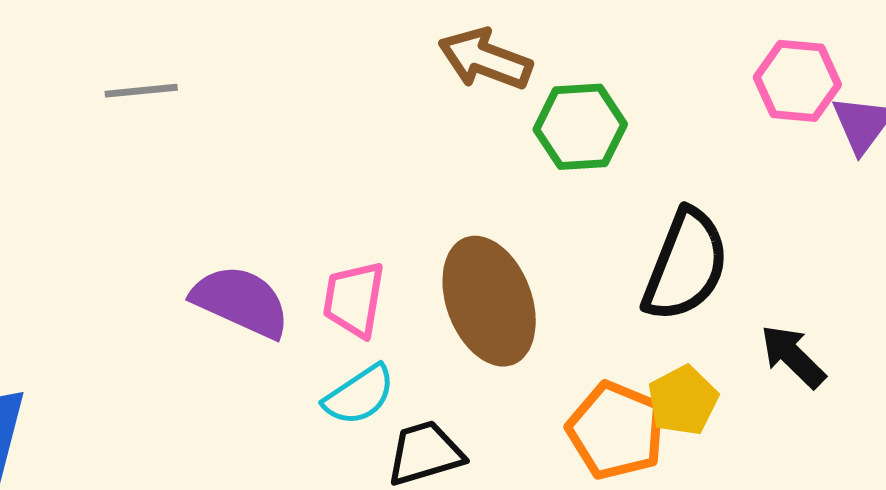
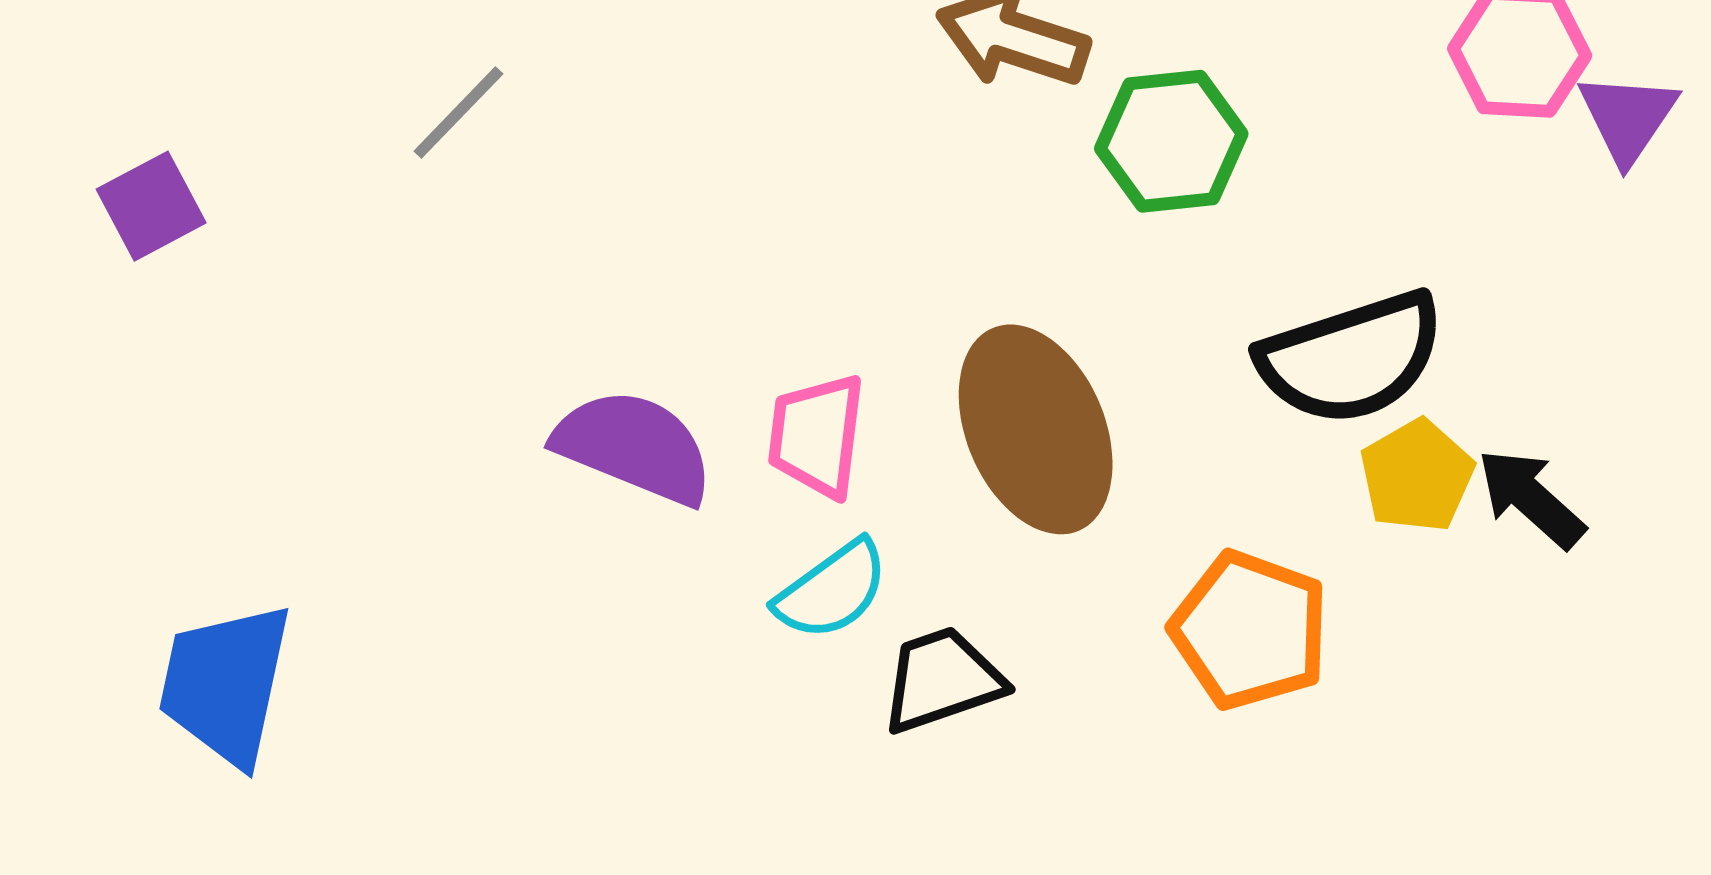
gray line: (141, 91) -> (458, 113), turned -38
black semicircle: (686, 265) -> (1351, 358), turned 53
yellow pentagon: (683, 400) -> (1417, 476), moved

